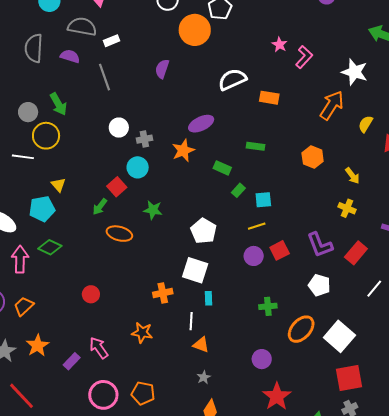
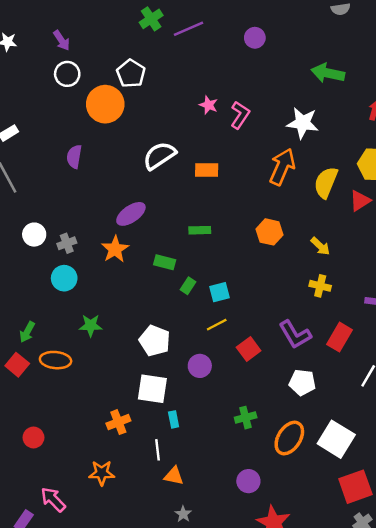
yellow semicircle: (366, 124) -> (326, 182), size x1.5
red square: (117, 187) -> (17, 365), moved
purple circle: (254, 256) -> (200, 366), moved

